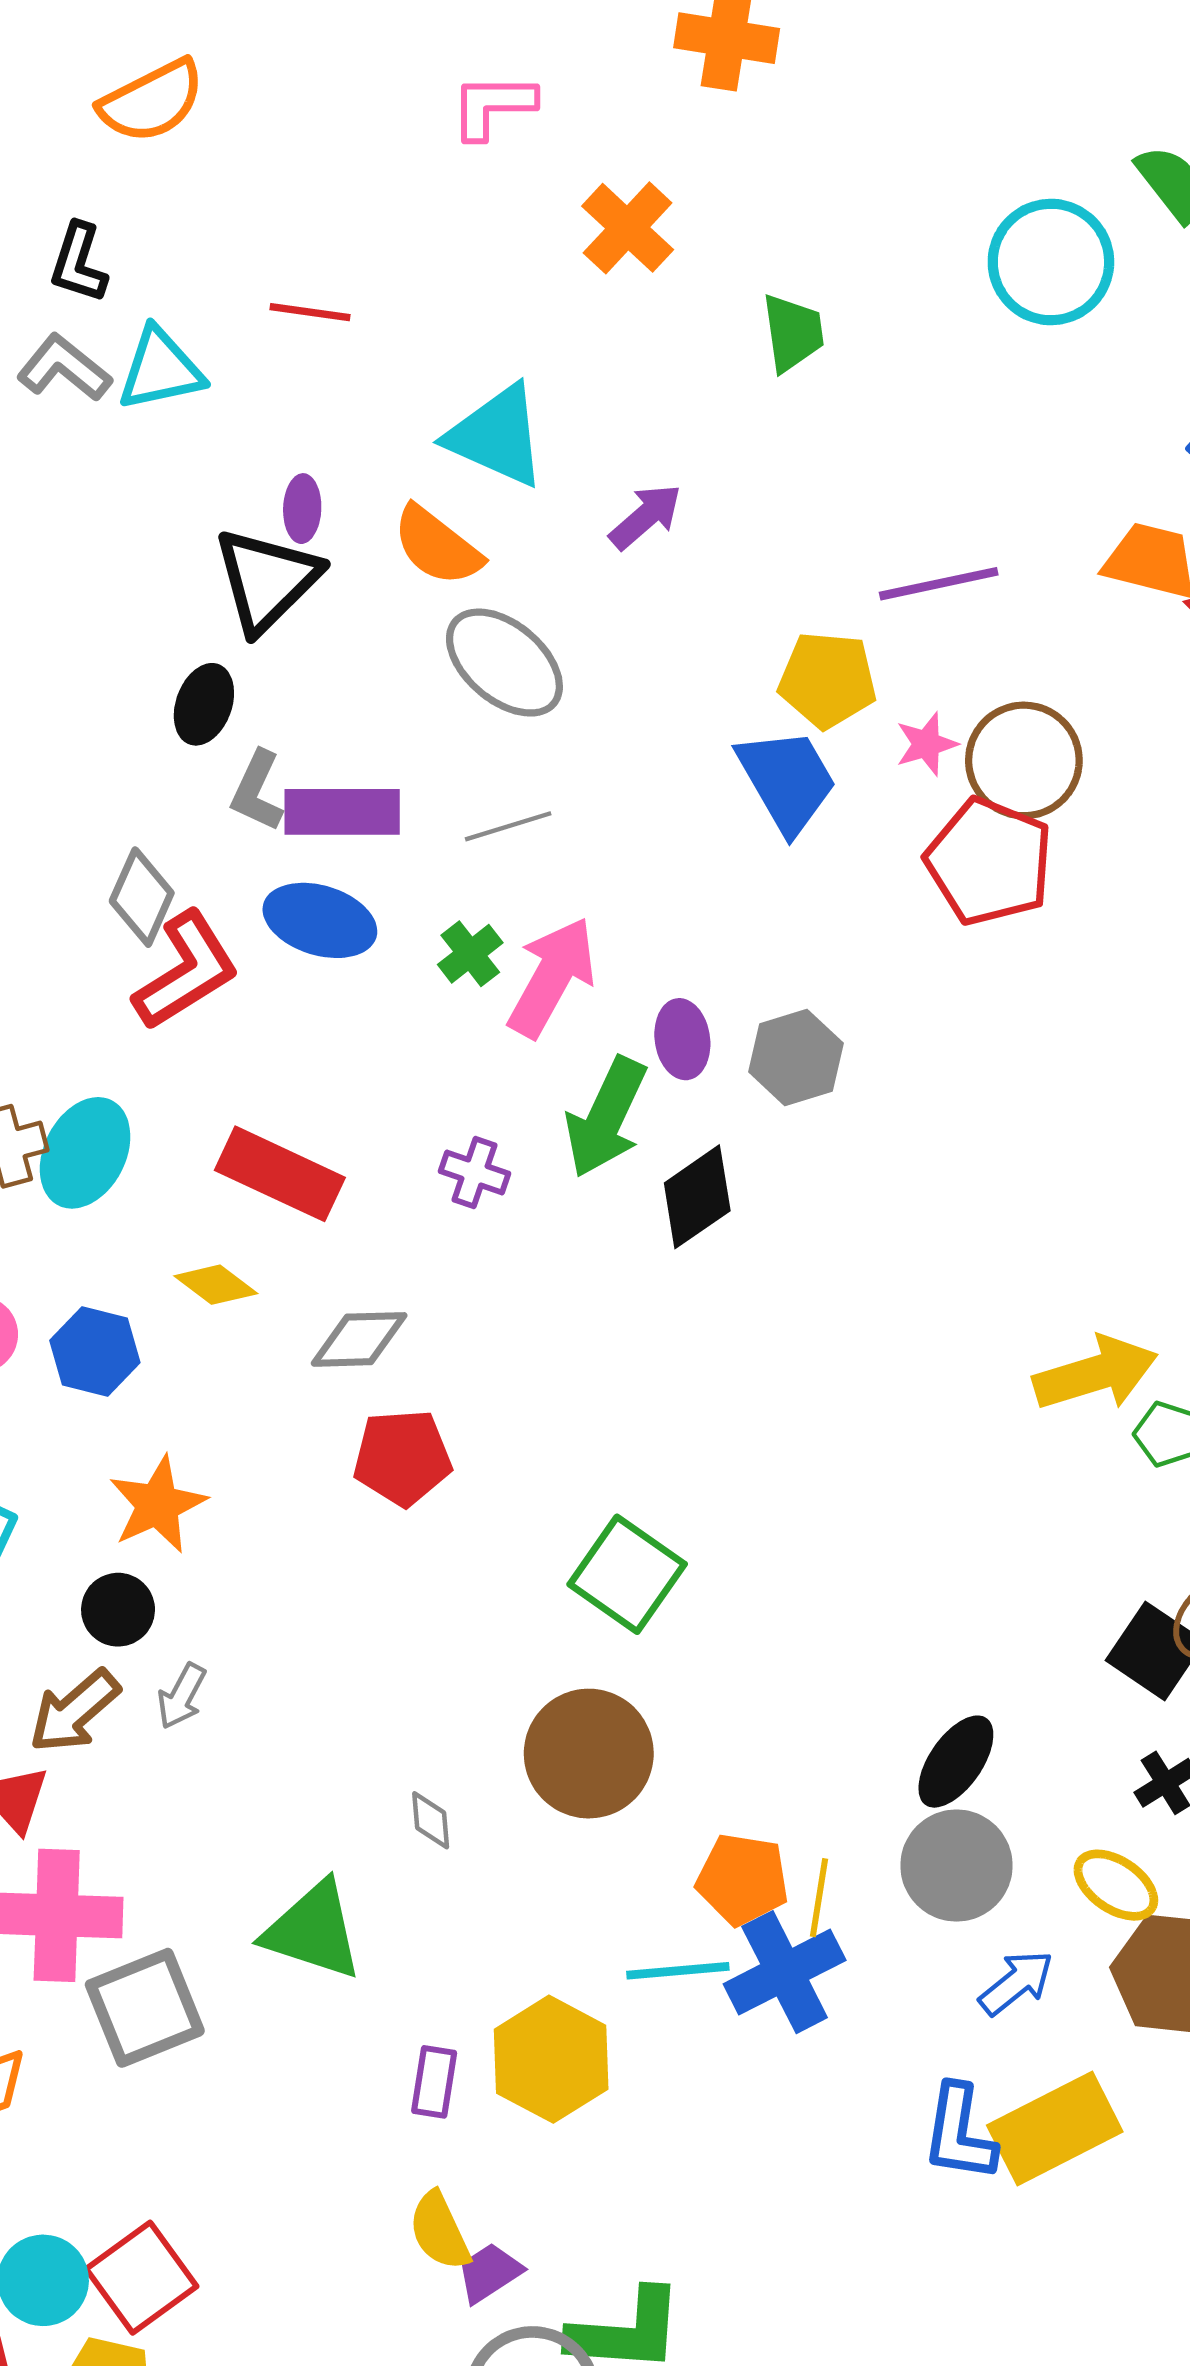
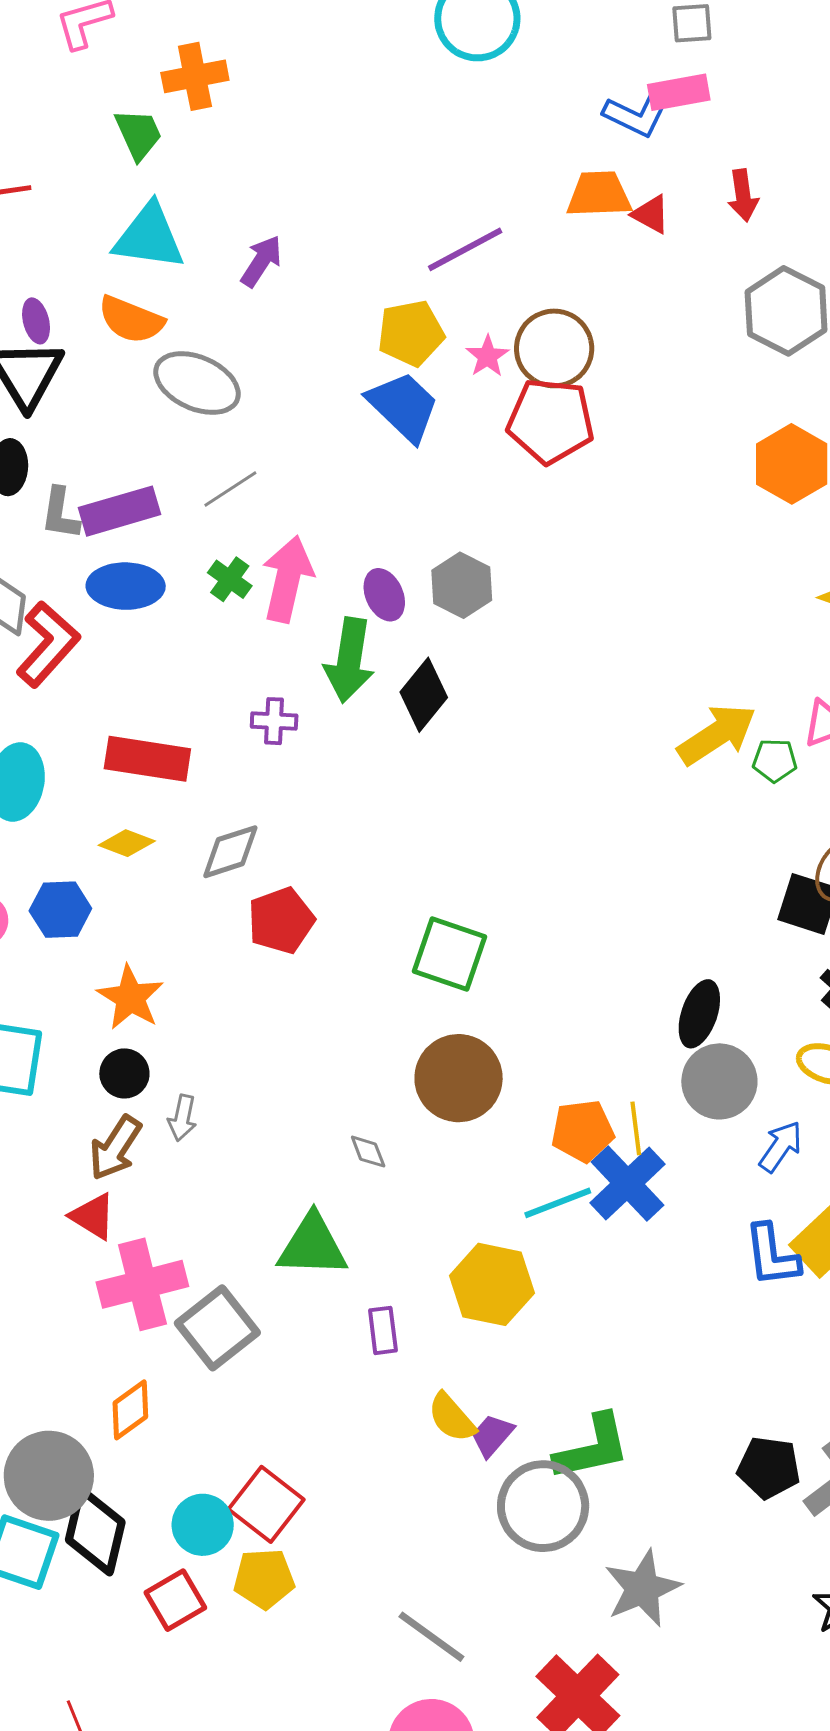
orange cross: (628, 228) -> (195, 76), turned -38
green trapezoid: (793, 333) -> (138, 134), moved
purple rectangle: (434, 2082) -> (383, 1330), moved

